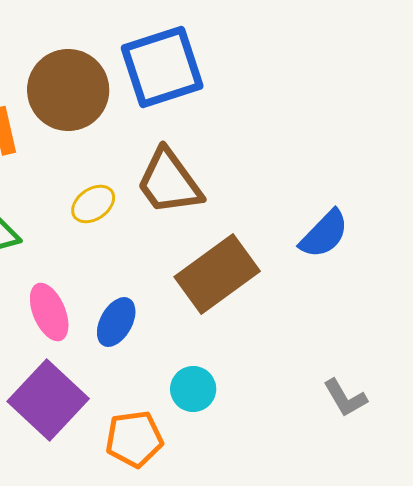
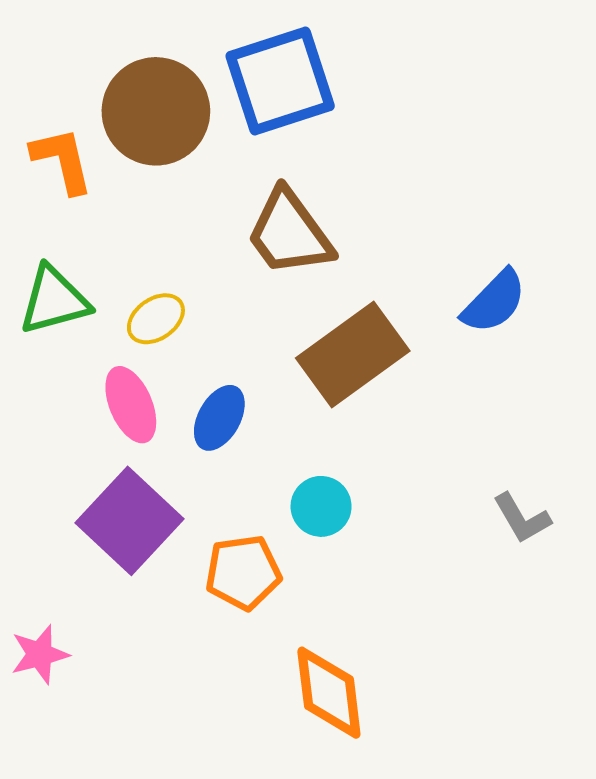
yellow ellipse: (93, 204) -> (156, 319), moved

